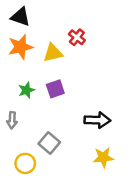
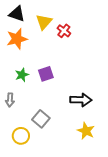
yellow triangle: (53, 53) -> (44, 22), moved, turned -36
yellow star: (103, 157) -> (86, 131), turned 30

